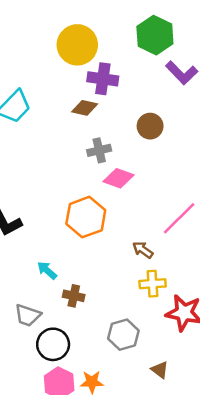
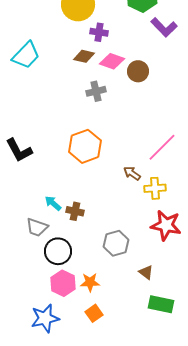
purple cross: (103, 79) -> (99, 32), size x0.7
pink diamond: (119, 178) -> (112, 61), moved
cyan arrow: (47, 270) -> (53, 203), moved
yellow cross: (153, 284) -> (155, 188), moved

